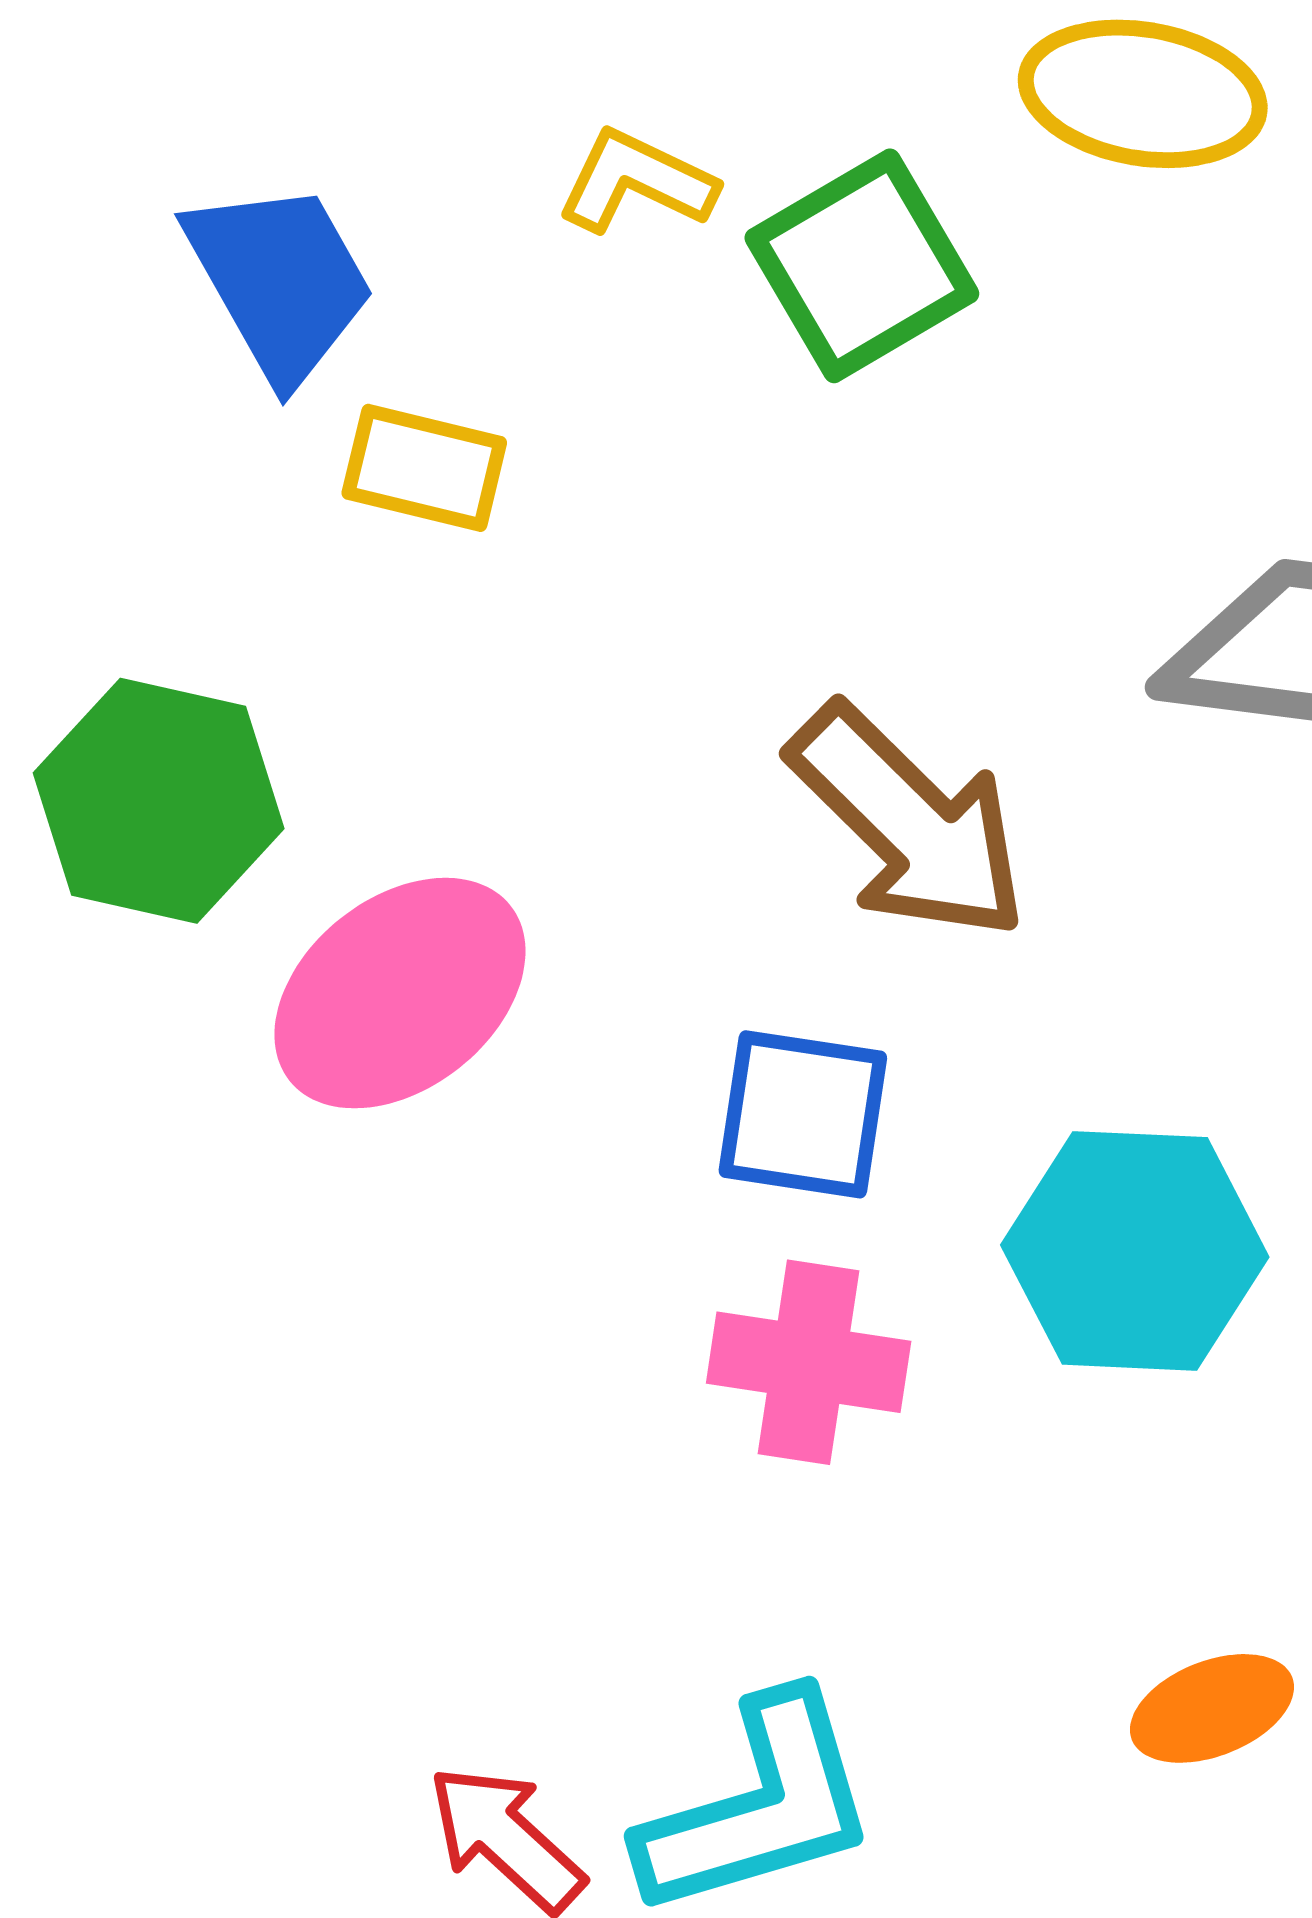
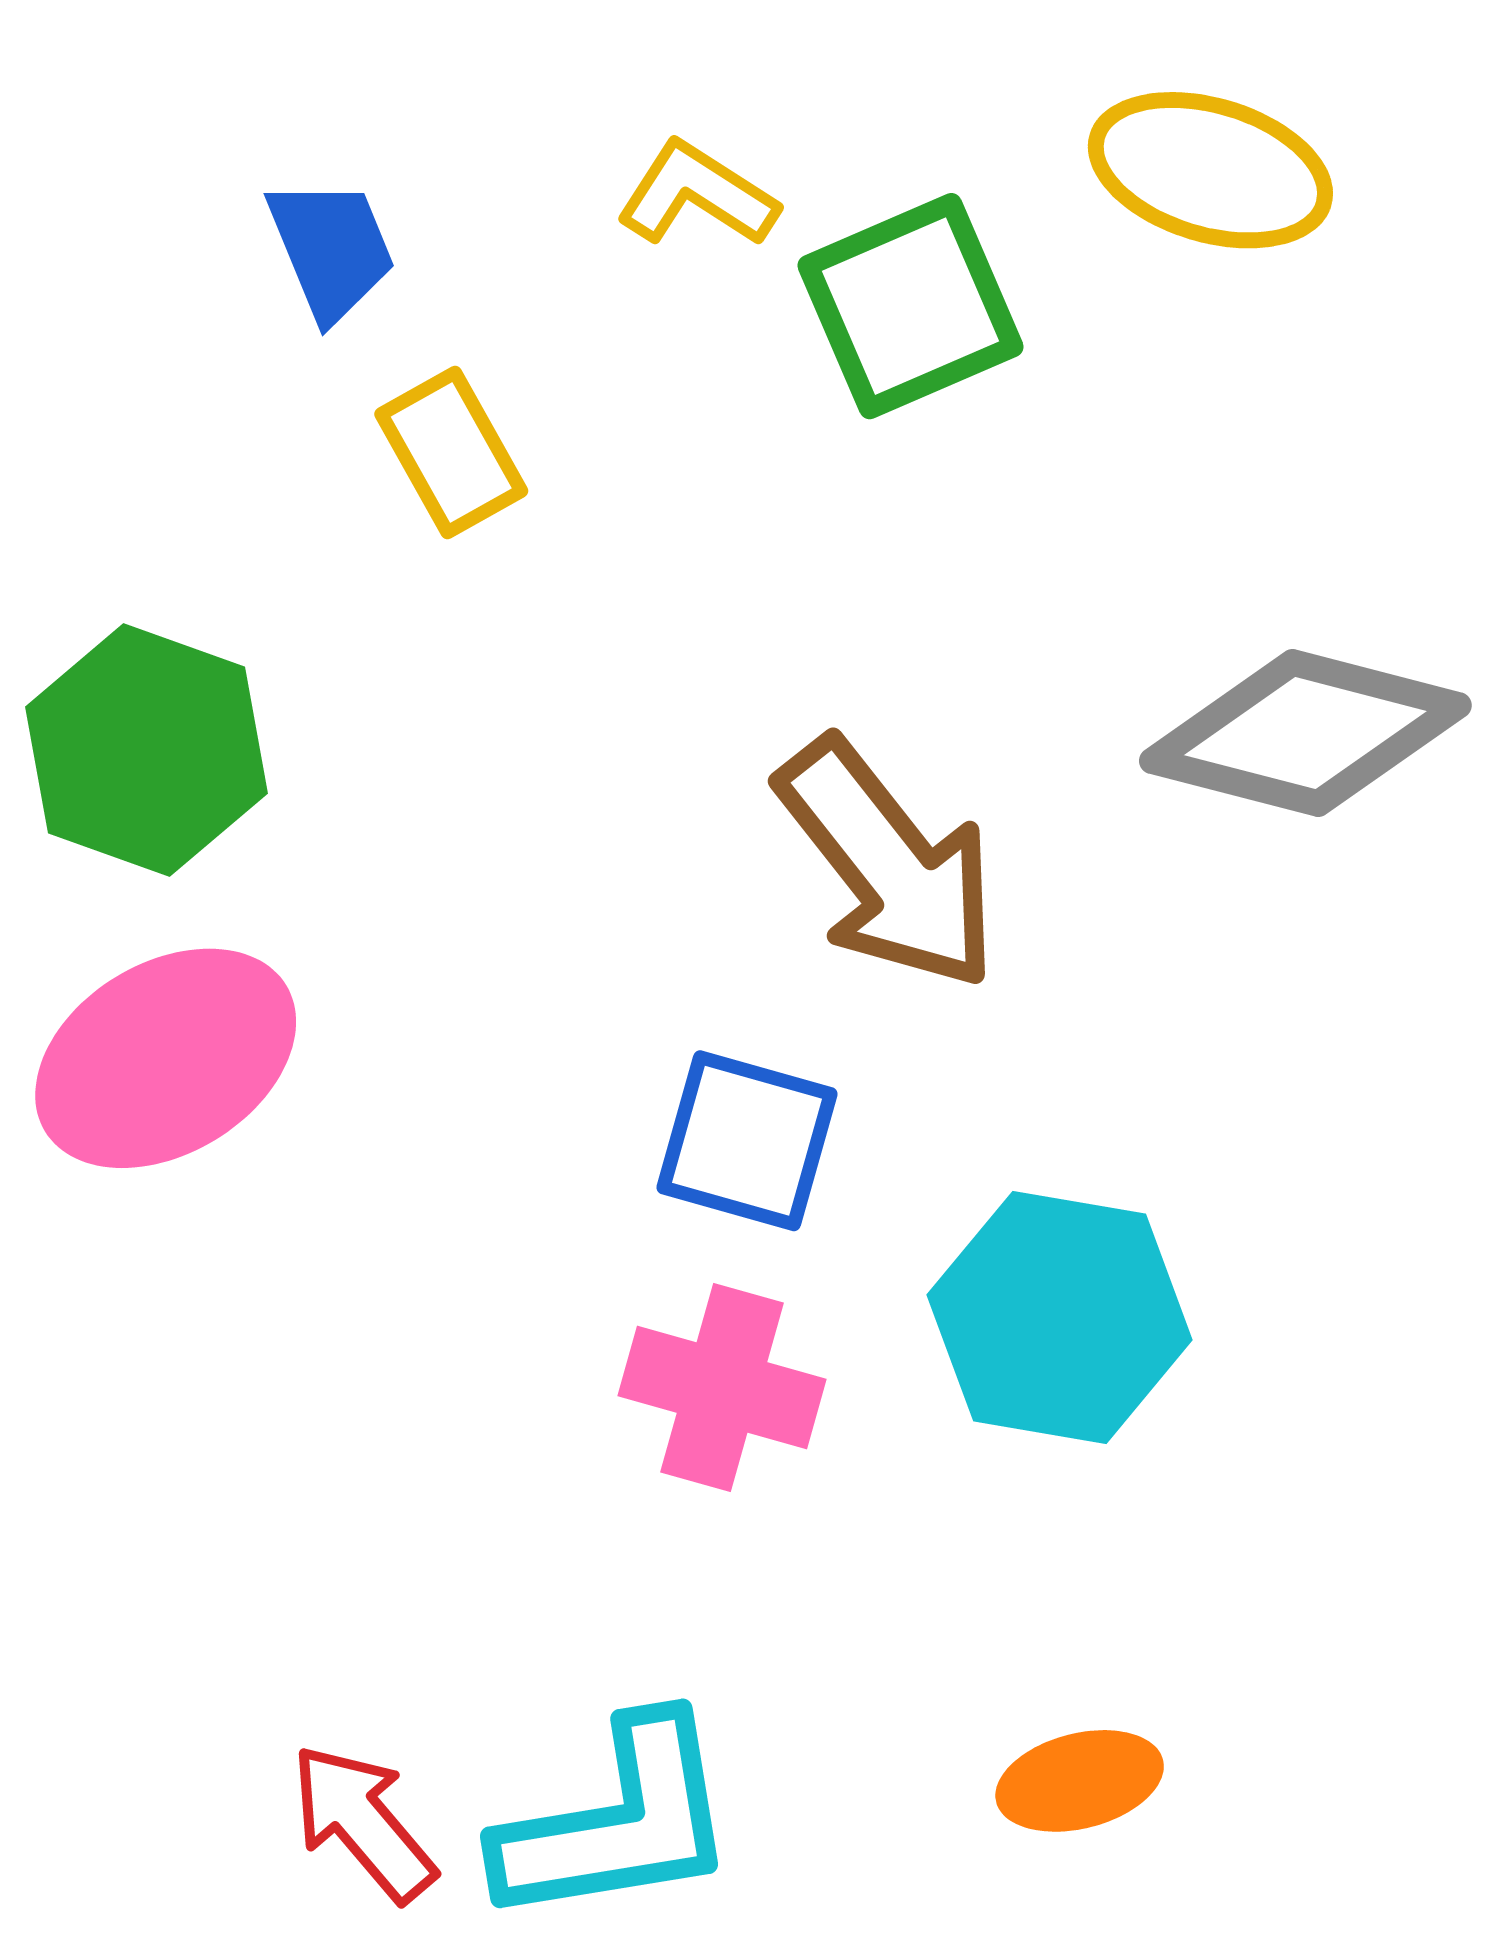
blue trapezoid: (280, 281) -> (331, 249), size x0.7
yellow rectangle: (424, 468) -> (451, 453), turned 40
pink ellipse: (400, 993) -> (166, 1058), moved

